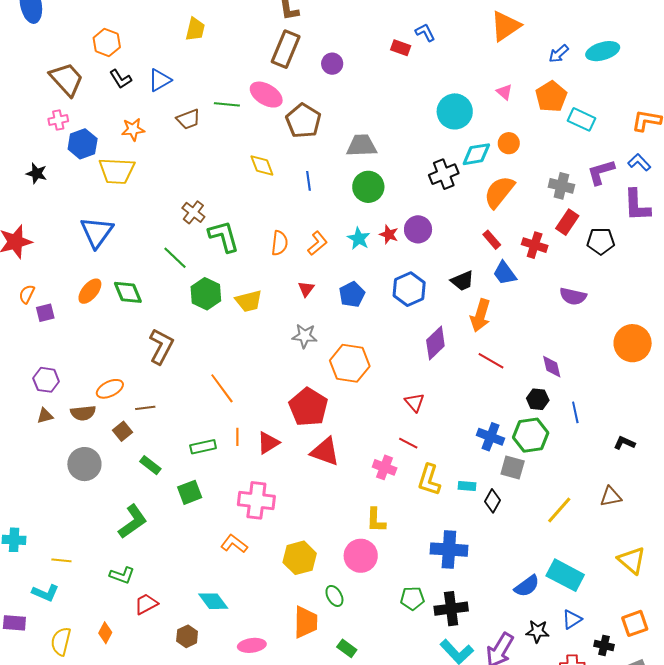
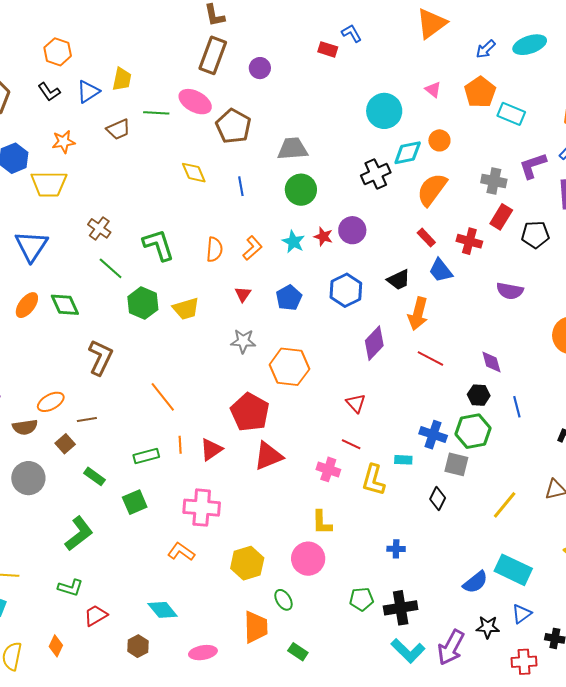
yellow trapezoid: (195, 29) -> (122, 79), moved
orange hexagon: (107, 43) -> (58, 52), moved
brown cross: (193, 212) -> (99, 228), moved
red triangle: (325, 452) -> (268, 456), turned -40
cyan rectangle: (467, 486) -> (403, 460), moved
blue cross: (449, 550) -> (396, 549), size x0.5

